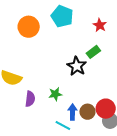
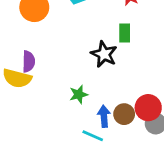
green rectangle: (93, 52) -> (125, 33), turned -48
purple semicircle: (30, 99) -> (29, 61), moved

